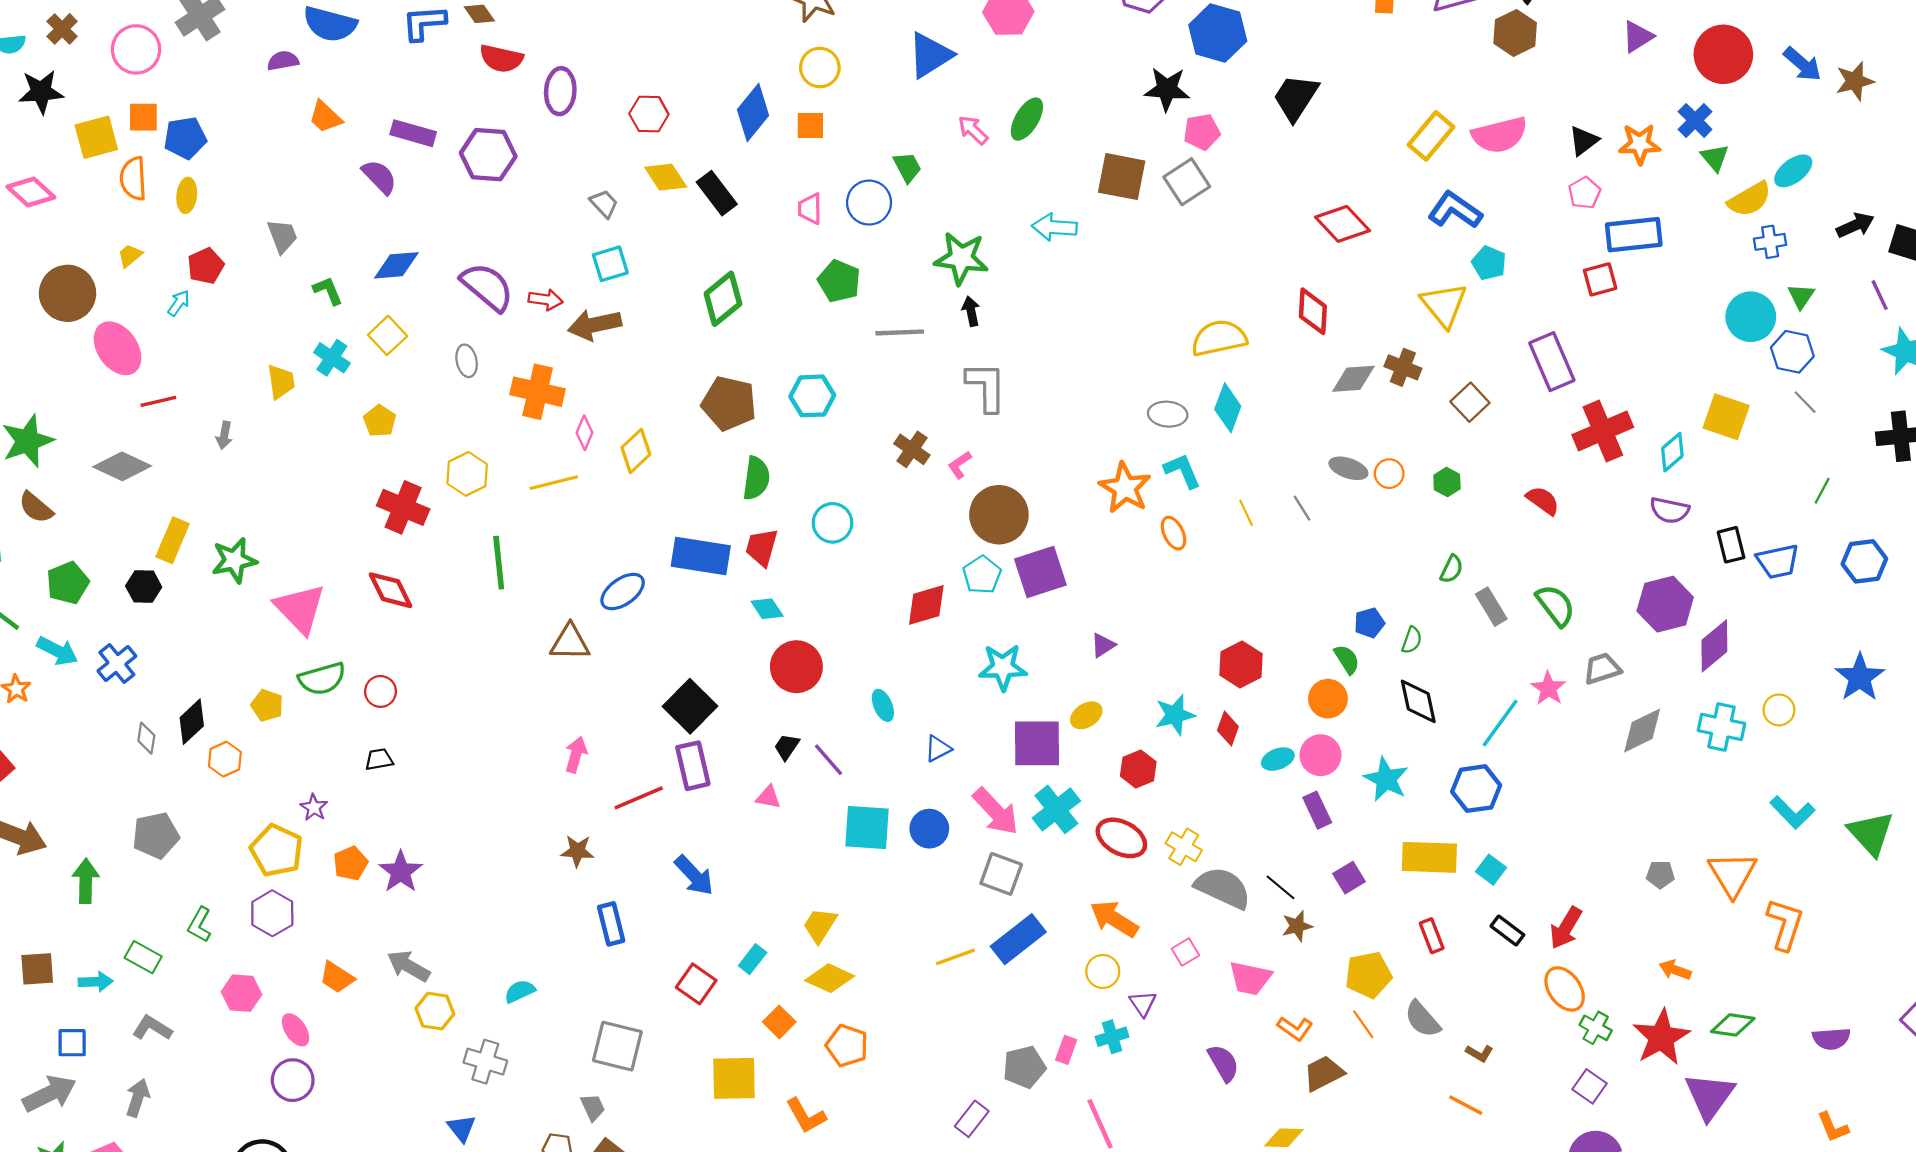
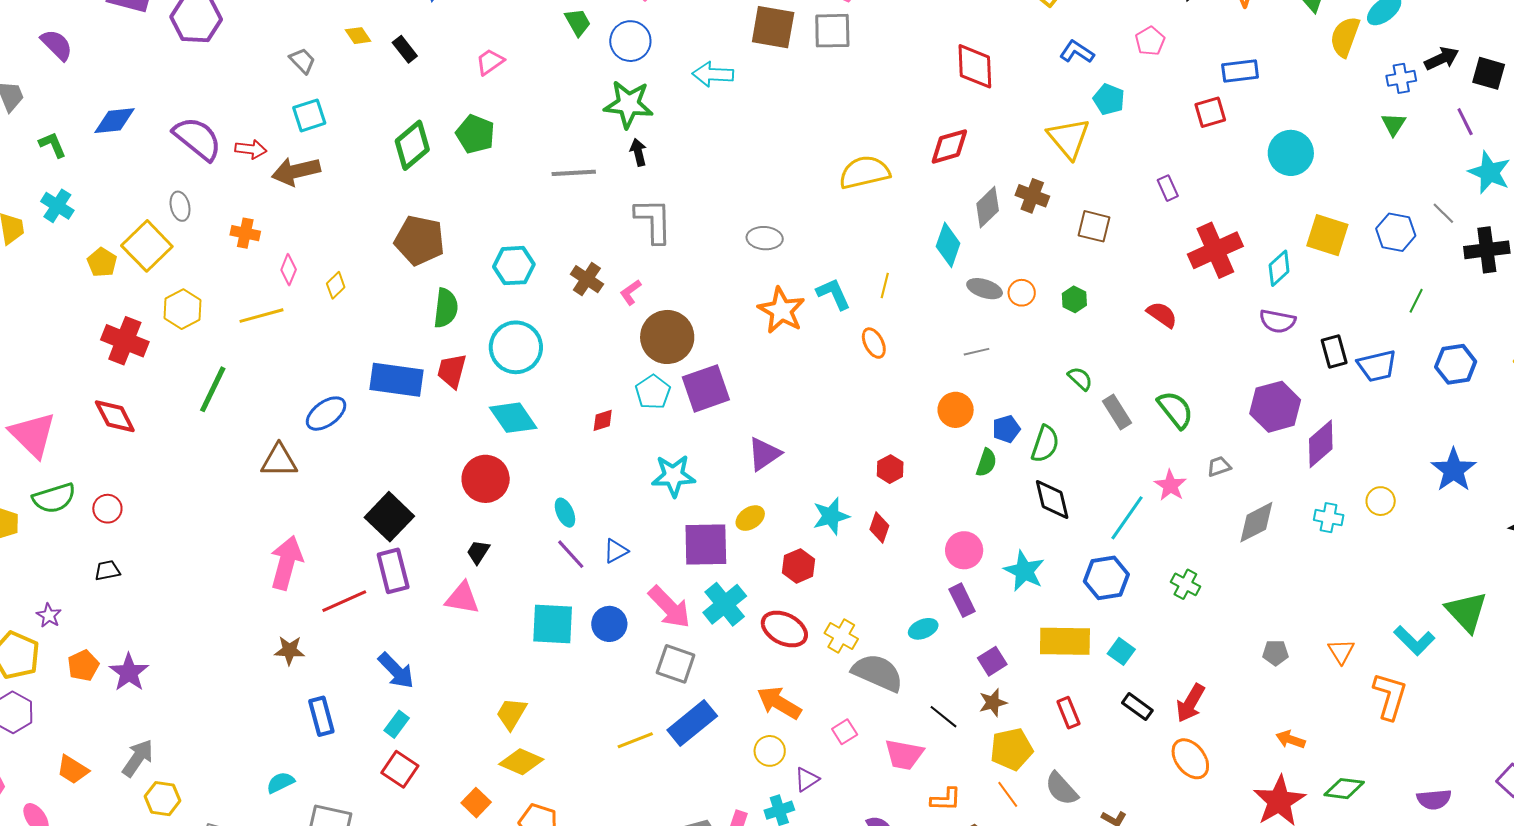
purple semicircle: (379, 177) -> (57, 45), moved
yellow diamond: (666, 177) -> (358, 36), size x0.7
gray square: (1187, 182) -> (832, 31), turned 33
black rectangle: (717, 193) -> (405, 49), size x0.7
pink pentagon: (1584, 193) -> (1150, 41), moved
yellow semicircle: (1750, 199) -> (1345, 37), turned 141
blue circle: (869, 203) -> (630, 41), moved
pink trapezoid: (810, 209) -> (490, 62), turned 56
blue L-shape: (1455, 210) -> (1077, 52), size x0.7
red diamond: (1343, 224) -> (975, 66), turned 42
blue rectangle: (1634, 235) -> (1240, 71), size x0.7
blue cross: (1770, 242) -> (1401, 78), moved
green pentagon: (839, 281) -> (475, 134), moved
red diamond: (1313, 311) -> (949, 146), turned 72
cyan circle: (1751, 317) -> (1291, 153), moved
yellow square: (388, 335) -> (147, 246), moved, size x1.4
blue hexagon: (1792, 352) -> (1396, 232), moved
purple rectangle: (1552, 362) -> (1168, 188), size x0.5
gray diamond: (1353, 379) -> (988, 207), turned -39
orange cross: (538, 392) -> (245, 233), size x0.6
cyan hexagon: (812, 396) -> (514, 266), moved
brown square: (1470, 402) -> (1094, 226), turned -32
gray line: (1805, 402) -> (1443, 213), moved
cyan diamond: (1228, 408) -> (948, 245), moved
gray ellipse: (1168, 414) -> (765, 238), moved
yellow diamond: (636, 451) -> (336, 285), size x0.7
gray line: (1302, 508) -> (977, 352), moved, turned -70
yellow line: (1246, 513) -> (885, 286), moved, turned 40
cyan circle: (833, 523) -> (516, 347), size x1.4
orange ellipse: (1174, 533) -> (874, 343), moved
green line: (499, 563) -> (213, 389), turned 33
green semicircle: (1452, 569) -> (1080, 379), turned -72
red diamond: (926, 605) -> (603, 420), size x0.6
cyan diamond: (767, 609) -> (513, 418), moved, size x1.6
green semicircle: (1412, 640) -> (1045, 444), size x1.5
purple triangle: (1103, 645) -> (764, 454), size x1.5
green semicircle: (1347, 659) -> (986, 463), turned 52
red hexagon: (1241, 664) -> (890, 469), size x0.7
gray trapezoid: (1602, 669) -> (1219, 466), size x0.7
orange circle: (1328, 699) -> (956, 410), moved
cyan cross: (1721, 727) -> (1329, 518), size x0.7
pink arrow: (576, 755) -> (286, 563), size x1.6
cyan ellipse: (1278, 759) -> (923, 629), moved
purple line: (829, 760) -> (571, 554), moved
pink triangle: (768, 797) -> (462, 598), size x1.5
cyan L-shape: (1792, 812) -> (1414, 640), moved
orange triangle: (1732, 874) -> (1341, 651), size x0.6
black line: (1281, 887) -> (943, 717), moved
brown star: (1297, 926) -> (993, 703), moved
cyan rectangle: (753, 959) -> (397, 724), moved
gray arrow: (408, 966) -> (138, 758), turned 96
cyan semicircle: (520, 991) -> (280, 783), moved
purple triangle: (1143, 1004) -> (807, 779), turned 32
orange L-shape: (1295, 1028) -> (946, 799), turned -32
green cross: (1596, 1028) -> (1185, 584), moved

